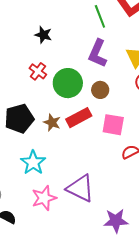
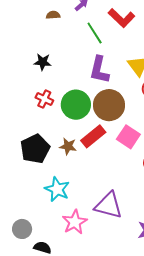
brown circle: (100, 90) -> (109, 105), size x1.8
pink square: (113, 125) -> (128, 137), turned 35

